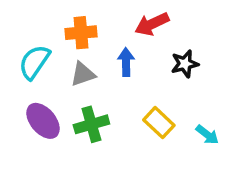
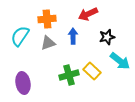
purple ellipse: (43, 121) -> (23, 83), moved, turned 30
green cross: (91, 124) -> (69, 75), moved
cyan arrow: (207, 135) -> (120, 61), moved, size x1.5

